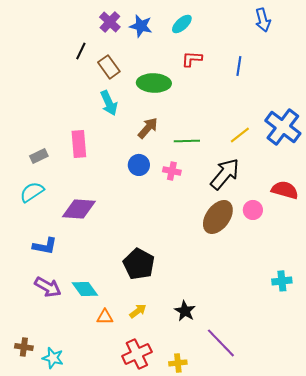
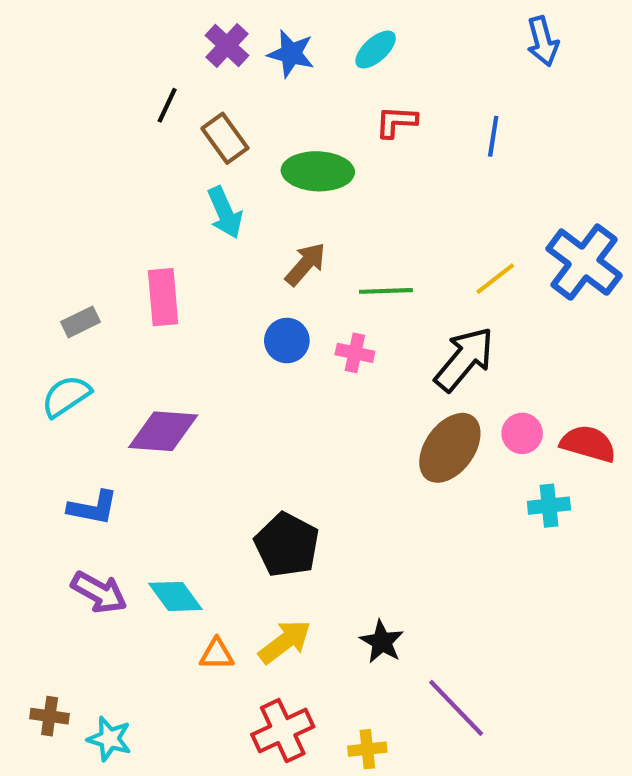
red semicircle: (285, 190) -> (588, 444), moved
cyan cross: (282, 281) -> (549, 506), moved
yellow arrow: (138, 311) -> (285, 642), size x1.5

